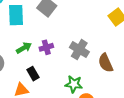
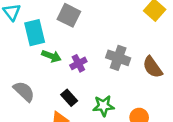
green arrow: (24, 48) -> (51, 56), moved, turned 63
green star: (74, 84) -> (103, 106), moved

